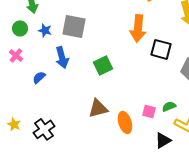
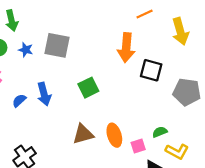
blue arrow: (62, 57) -> (44, 94), moved
pink square: (149, 111) -> (138, 146), moved, turned -32
orange ellipse: (125, 122) -> (114, 135), moved

